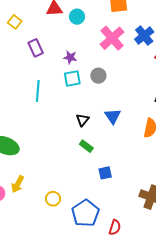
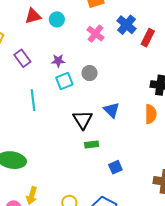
pink cross: (112, 38) -> (95, 34), size x0.7
black triangle: (82, 120) -> (83, 120), size x1.5
green rectangle: (86, 146) -> (92, 145), turned -32

